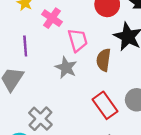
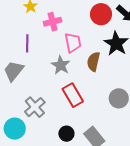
pink cross: (52, 18) -> (53, 22), turned 36
red rectangle: (105, 105) -> (73, 95), moved

